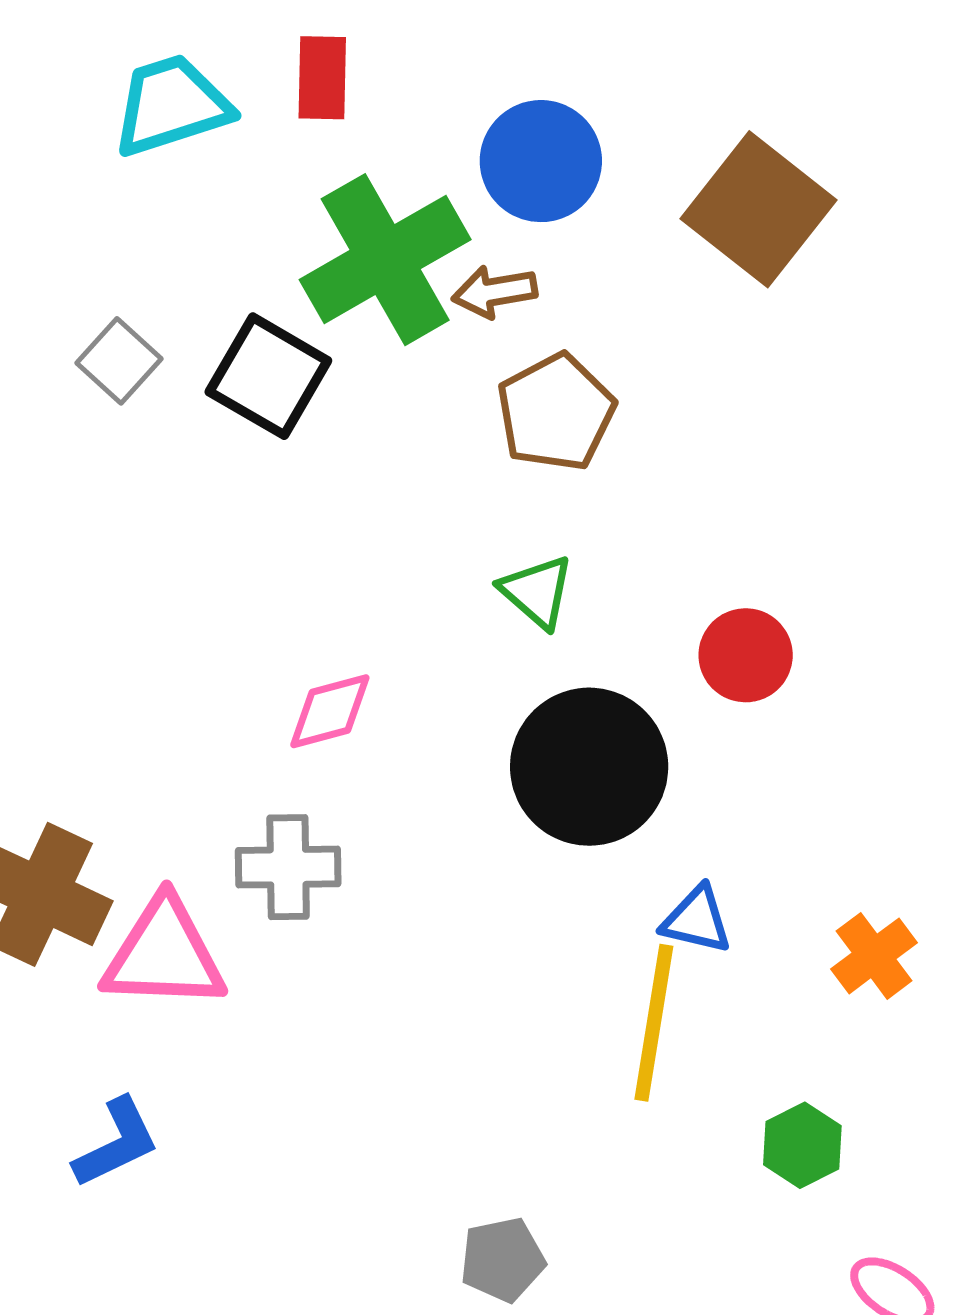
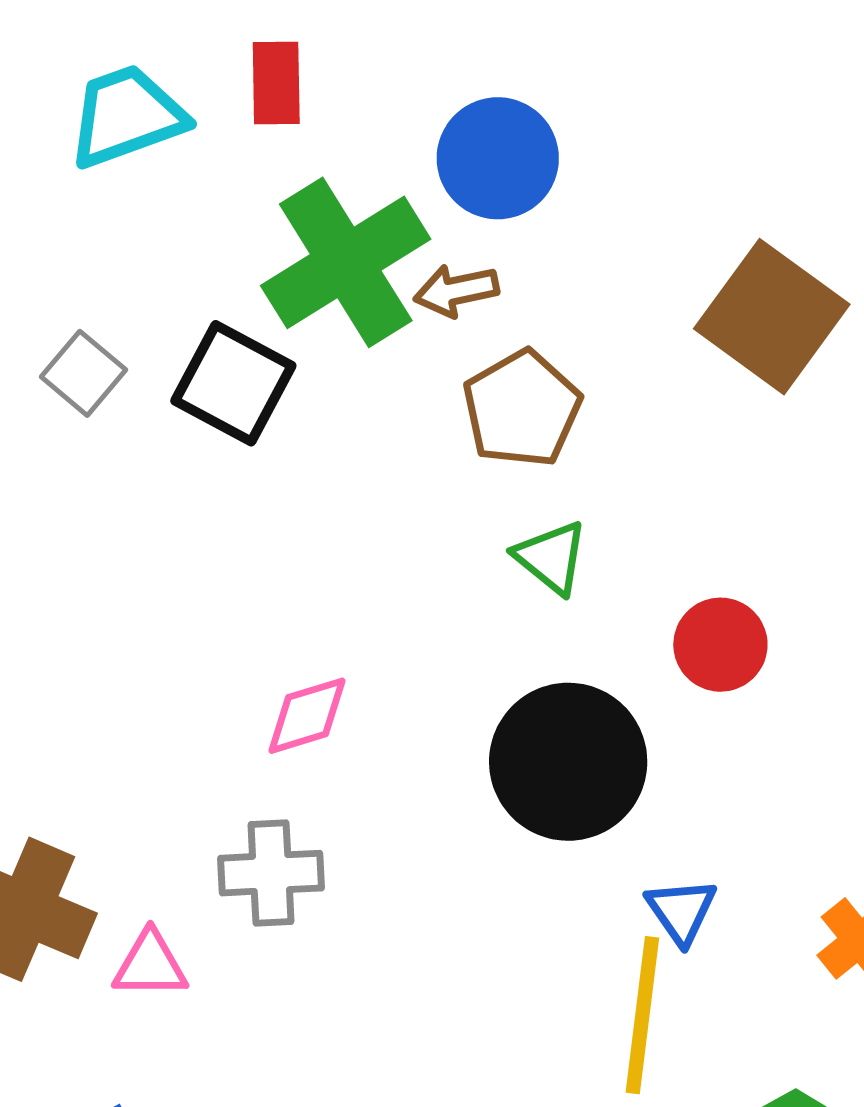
brown square: (759, 209) -> (772, 317), moved
green triangle: (537, 592) -> (551, 557), moved
blue triangle: (697, 920) -> (681, 911), turned 44
pink triangle: (164, 954) -> (150, 965), size x0.6

